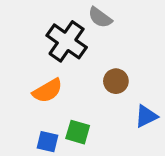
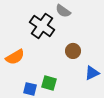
orange semicircle: (48, 91) -> (15, 57), moved

